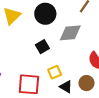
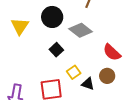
gray diamond: (70, 33) -> (81, 30), turned 55

